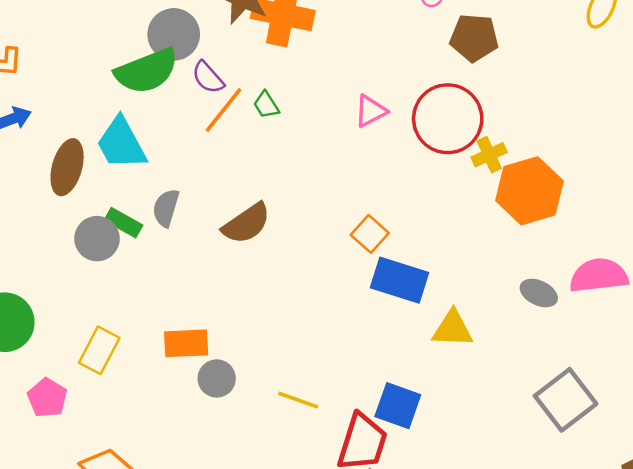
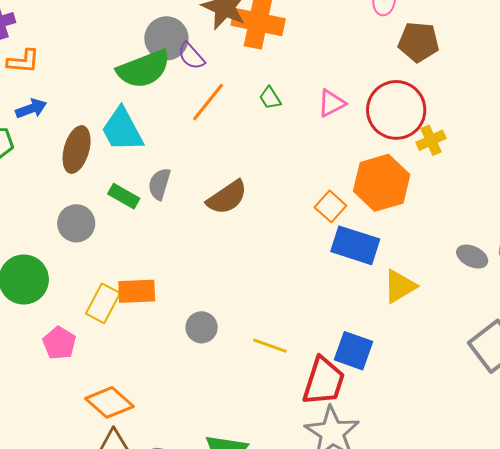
purple semicircle: (208, 77) -> (191, 56), moved
green trapezoid: (266, 105) -> (270, 98), moved
orange hexagon: (530, 191) -> (382, 183), moved
gray circle: (97, 239) -> (76, 223), moved
yellow triangle: (453, 329) -> (400, 286), turned -33
orange rectangle: (186, 343) -> (137, 291), moved

